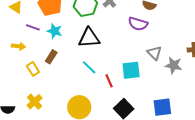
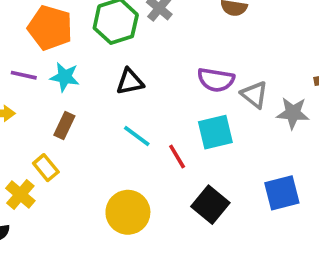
purple semicircle: (138, 24) -> (216, 80), moved
black triangle: (89, 38) -> (130, 82), size x0.7
yellow rectangle: (33, 69) -> (46, 168), moved
yellow cross: (35, 102) -> (20, 195), moved

